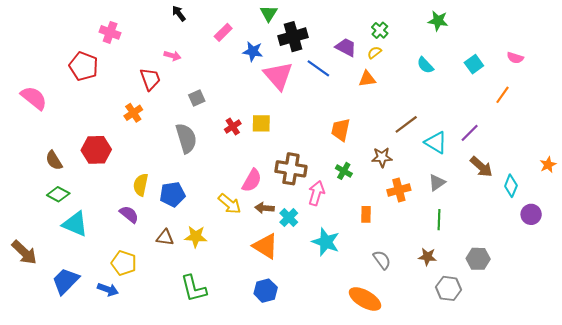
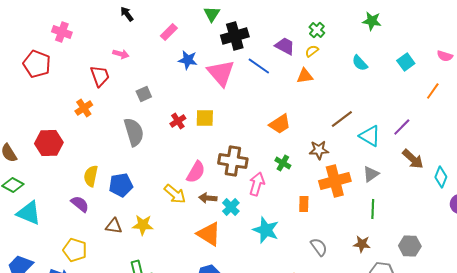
blue star: (253, 51) -> (188, 60), moved
orange trapezoid: (341, 130) -> (280, 124), turned -135
orange cross: (399, 190) -> (335, 181), size x1.4

